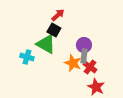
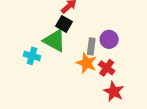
purple circle: (84, 45) -> (109, 39), moved
gray rectangle: (84, 56) -> (91, 46), moved

